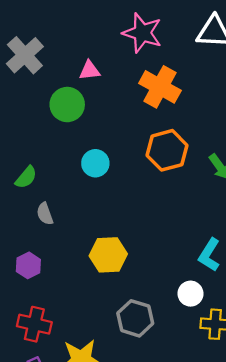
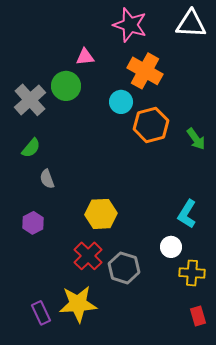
gray cross: (25, 55) -> (30, 100), moved
cyan circle: (95, 163) -> (121, 102), moved
red cross: (34, 324) -> (88, 256), moved, turned 32

